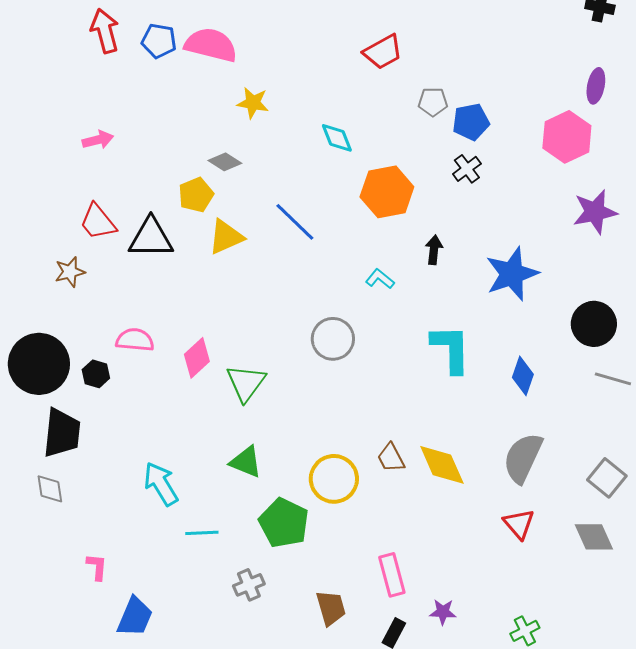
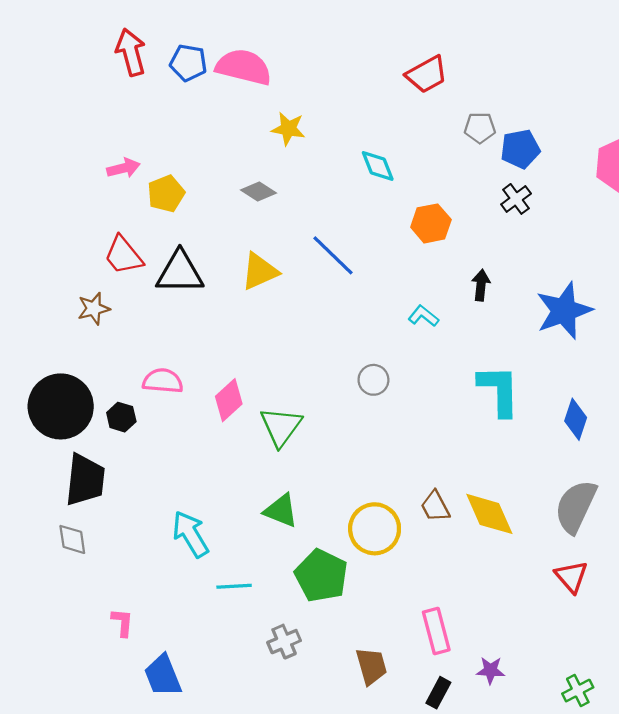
orange hexagon: (387, 192) -> (431, 223), size x0.7
yellow pentagon: (196, 195) -> (166, 194), moved
gray circle: (333, 339) -> (373, 380), size x0.7
blue trapezoid: (135, 617) -> (163, 676), turned 135

